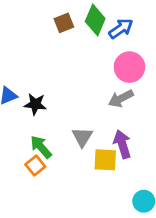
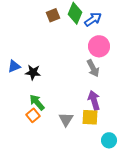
gray arrow: (121, 98) -> (93, 68), turned -90
gray triangle: (82, 137) -> (66, 119), moved
yellow square: (105, 160) -> (90, 117), moved

